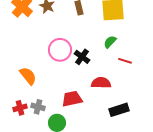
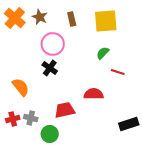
pink circle: (60, 50) -> (53, 44), moved
black cross: (82, 57) -> (50, 68), moved
black rectangle: (119, 110) -> (129, 124), moved

